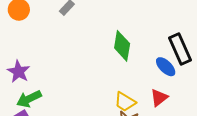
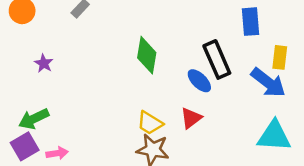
purple star: (19, 72) -> (44, 63), moved, size x0.7

